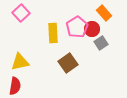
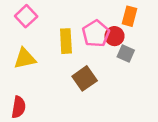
orange rectangle: (104, 13) -> (129, 16), turned 56
gray square: (101, 43) -> (126, 54), turned -32
yellow triangle: (20, 62) -> (25, 59), moved

